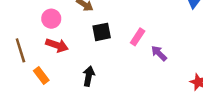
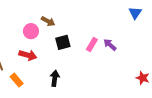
pink circle: (51, 19) -> (31, 31), moved
purple arrow: (159, 53) -> (110, 45), moved

